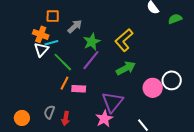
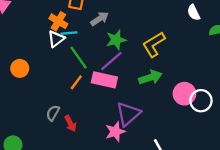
pink circle: (153, 88) -> (184, 94), moved
pink rectangle: (79, 89) -> (104, 80), moved, size x1.5
orange circle: (22, 118) -> (20, 68), moved
red arrow: (66, 118) -> (71, 123), turned -48

